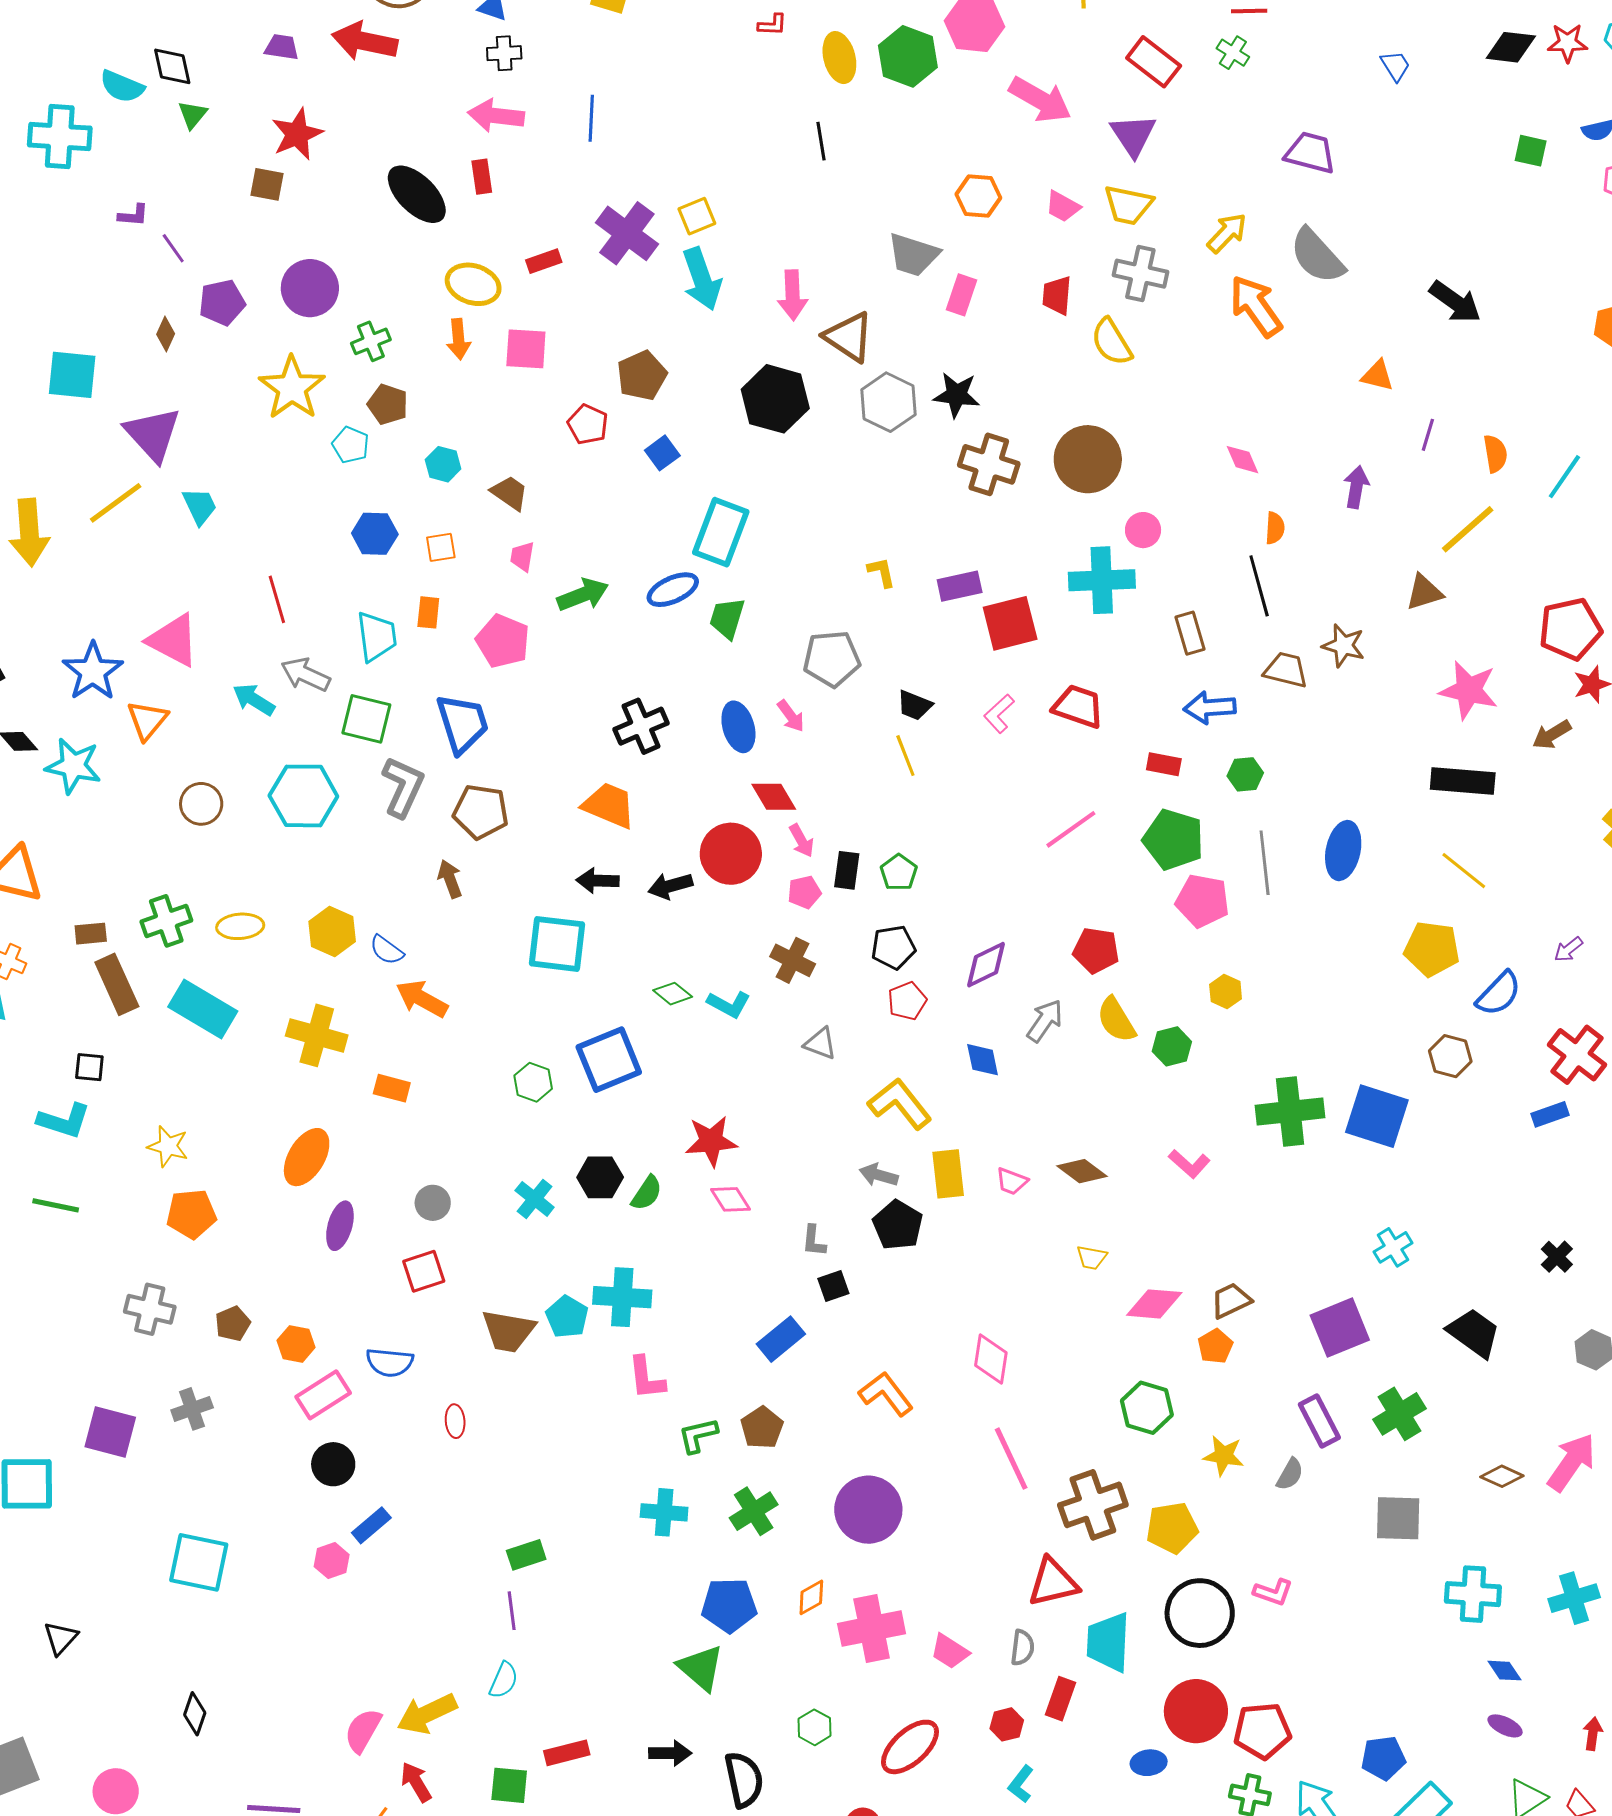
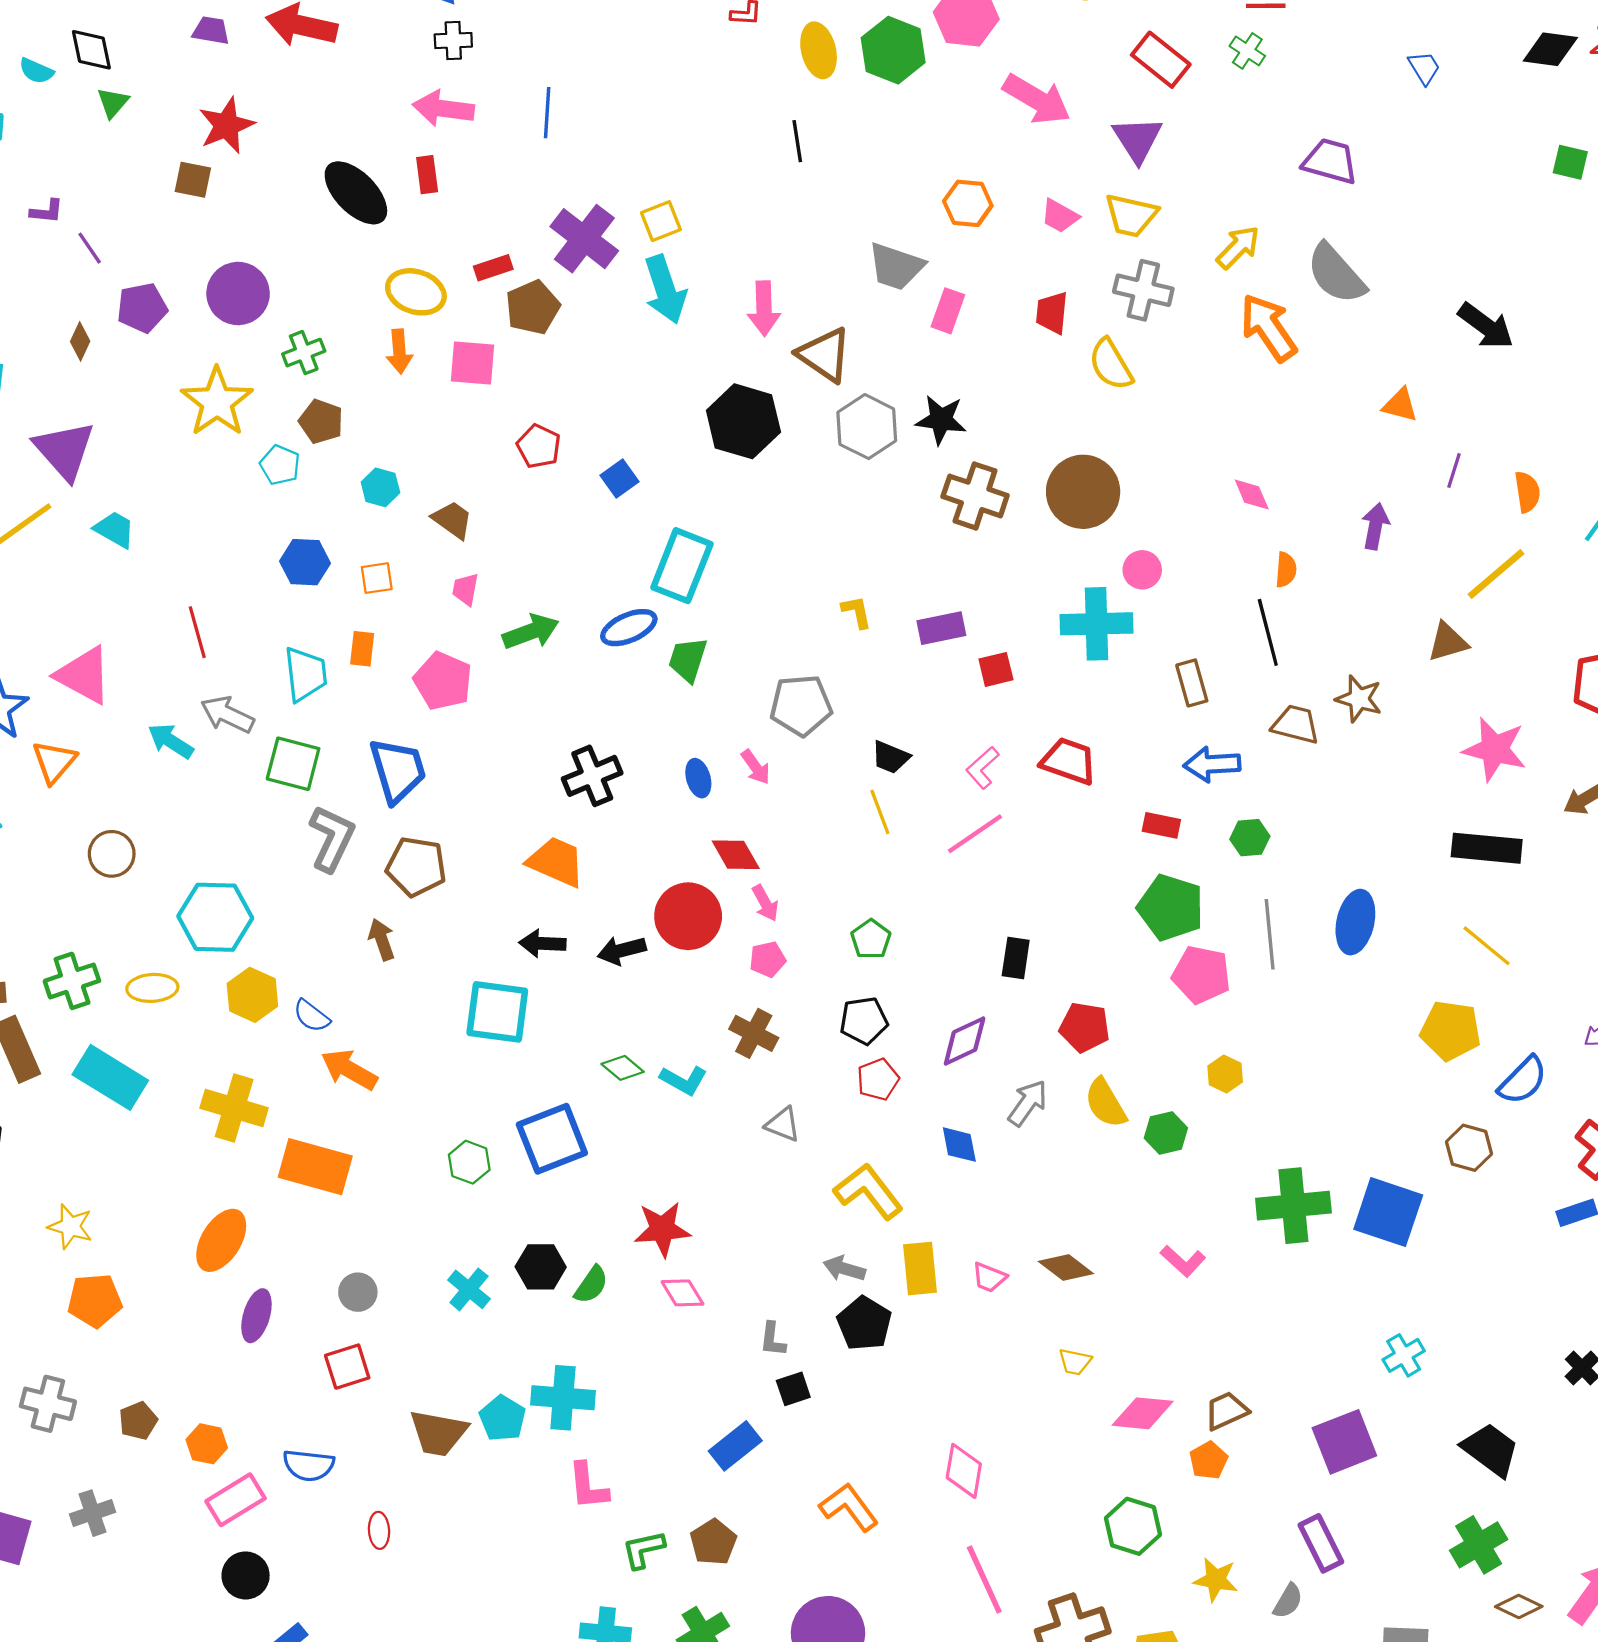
cyan semicircle: (122, 86) -> (36, 71), size x0.7
brown pentagon: (642, 376) -> (533, 307), moved
cyan trapezoid: (200, 506) -> (115, 530), turned -36
red square: (1010, 623) -> (996, 669), size x0.6
blue ellipse: (738, 727) -> (698, 778), size x0.7
cyan hexagon: (303, 796) -> (215, 917), moved
pink line: (1071, 829) -> (975, 834), moved
black rectangle: (847, 870) -> (1016, 958), moved
orange rectangle: (392, 1088) -> (315, 1167), size x1.8
green cross: (1399, 1414) -> (1479, 1545), moved

